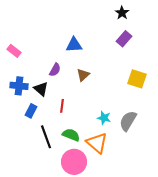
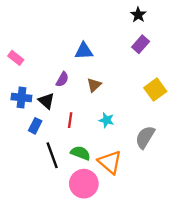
yellow square: (137, 79) -> (155, 90), turned 36
cyan star: (104, 118) -> (107, 120), moved

